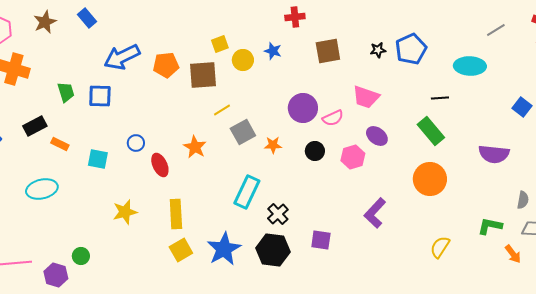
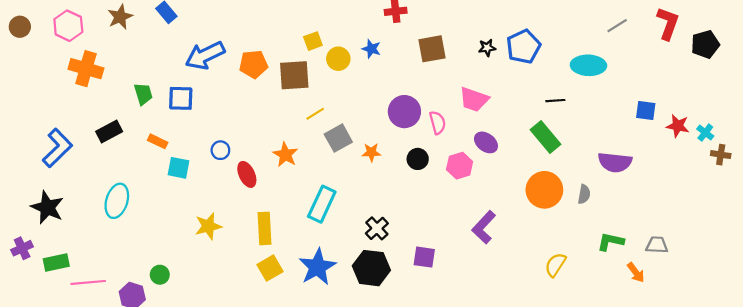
blue square: (522, 107) -> (646, 110), turned -30
pink semicircle: (333, 118) -> (437, 123), turned -80
orange rectangle: (60, 144) -> (158, 141), moved
cyan ellipse: (42, 189) -> (117, 201), turned -60
cyan rectangle: (247, 192) -> (322, 204), moved
gray semicircle: (523, 200) -> (584, 194), moved

